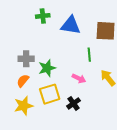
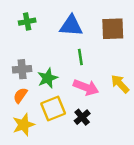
green cross: (43, 16) -> (27, 22), moved
green line: (89, 55) -> (80, 57), moved
pink arrow: (79, 78) -> (86, 87), size x1.5

